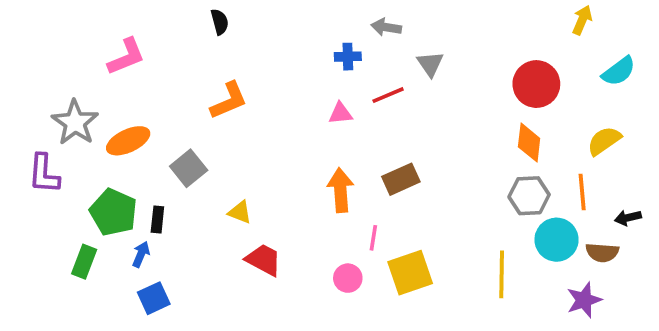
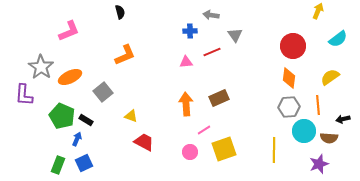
black rectangle: (157, 220) -> (86, 120), turned -64
pink line: (373, 238) -> (204, 130), turned 48
green rectangle: (84, 262) -> (58, 165), moved

